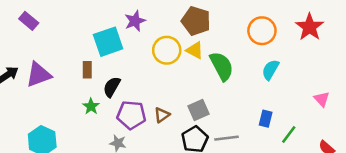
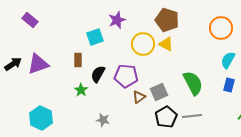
cyan square: (108, 42) -> (95, 37), size x0.7
green semicircle: (222, 66) -> (193, 83), moved
gray square: (198, 110) -> (159, 92), moved
purple pentagon: (131, 115) -> (126, 76), moved
blue rectangle: (266, 119) -> (229, 85), moved

